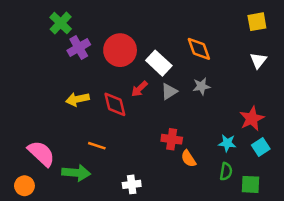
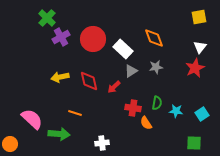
red arrow: (139, 89) -> (114, 87), moved
red star: (252, 119) -> (195, 68), moved
green semicircle: (226, 172) -> (157, 103), moved
orange circle: (24, 186) -> (10, 144), moved

